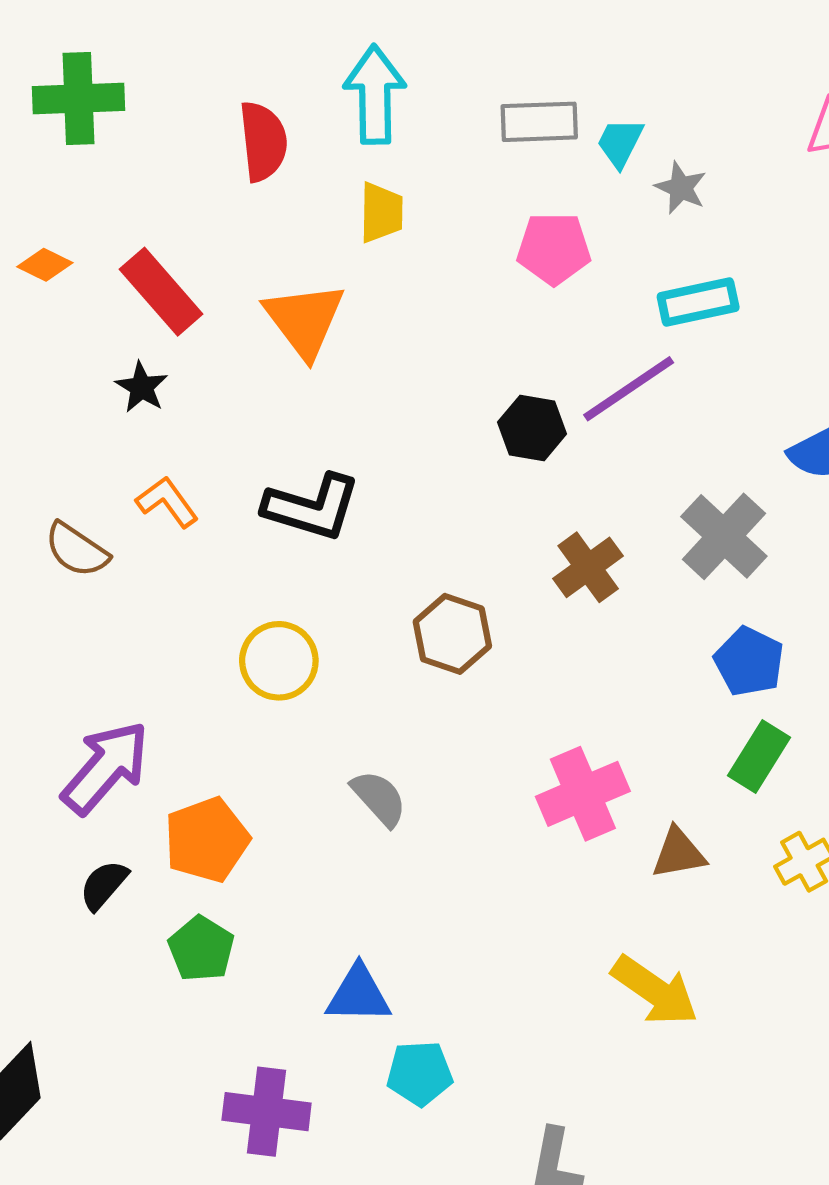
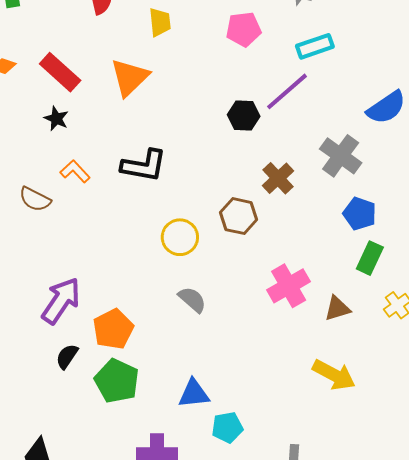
orange triangle: (305, 320) -> (130, 77), turned 30
brown hexagon: (452, 634) -> (239, 216), moved
yellow circle: (279, 661) -> (180, 237), moved
green pentagon: (201, 949) -> (117, 381), size x1.4

